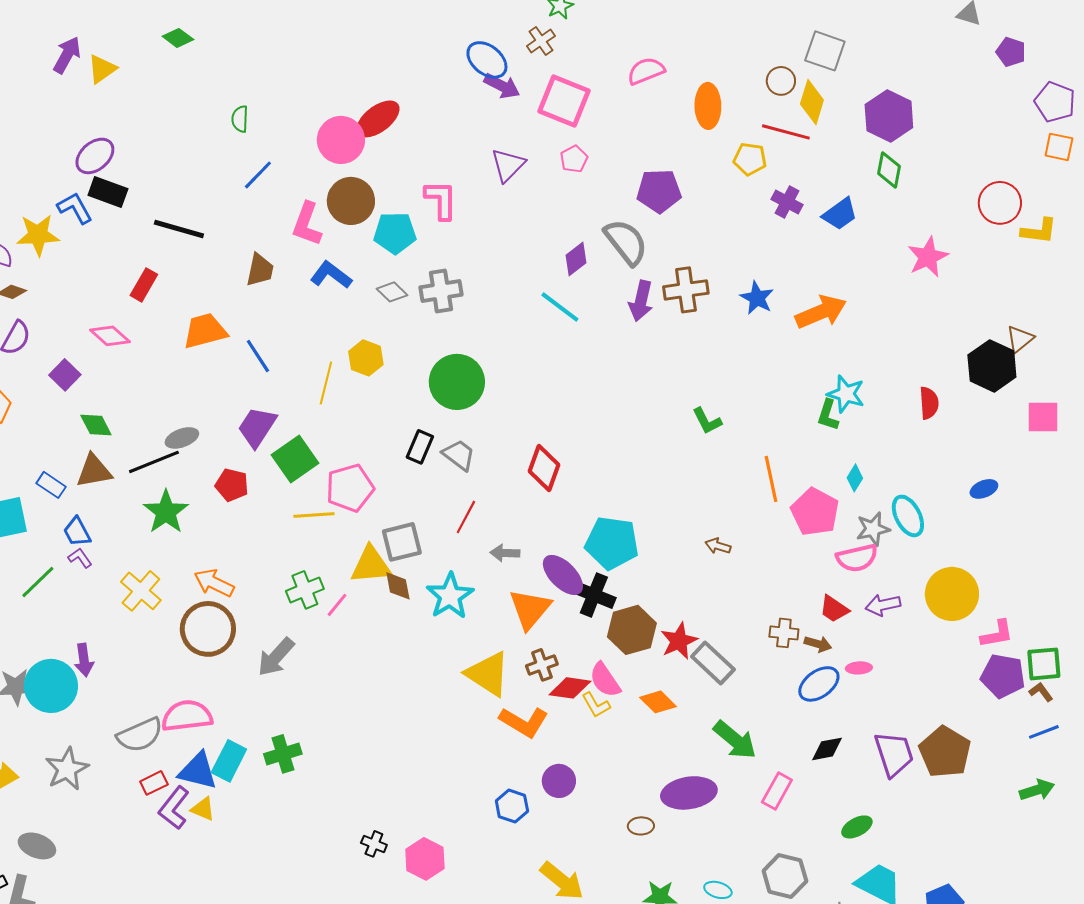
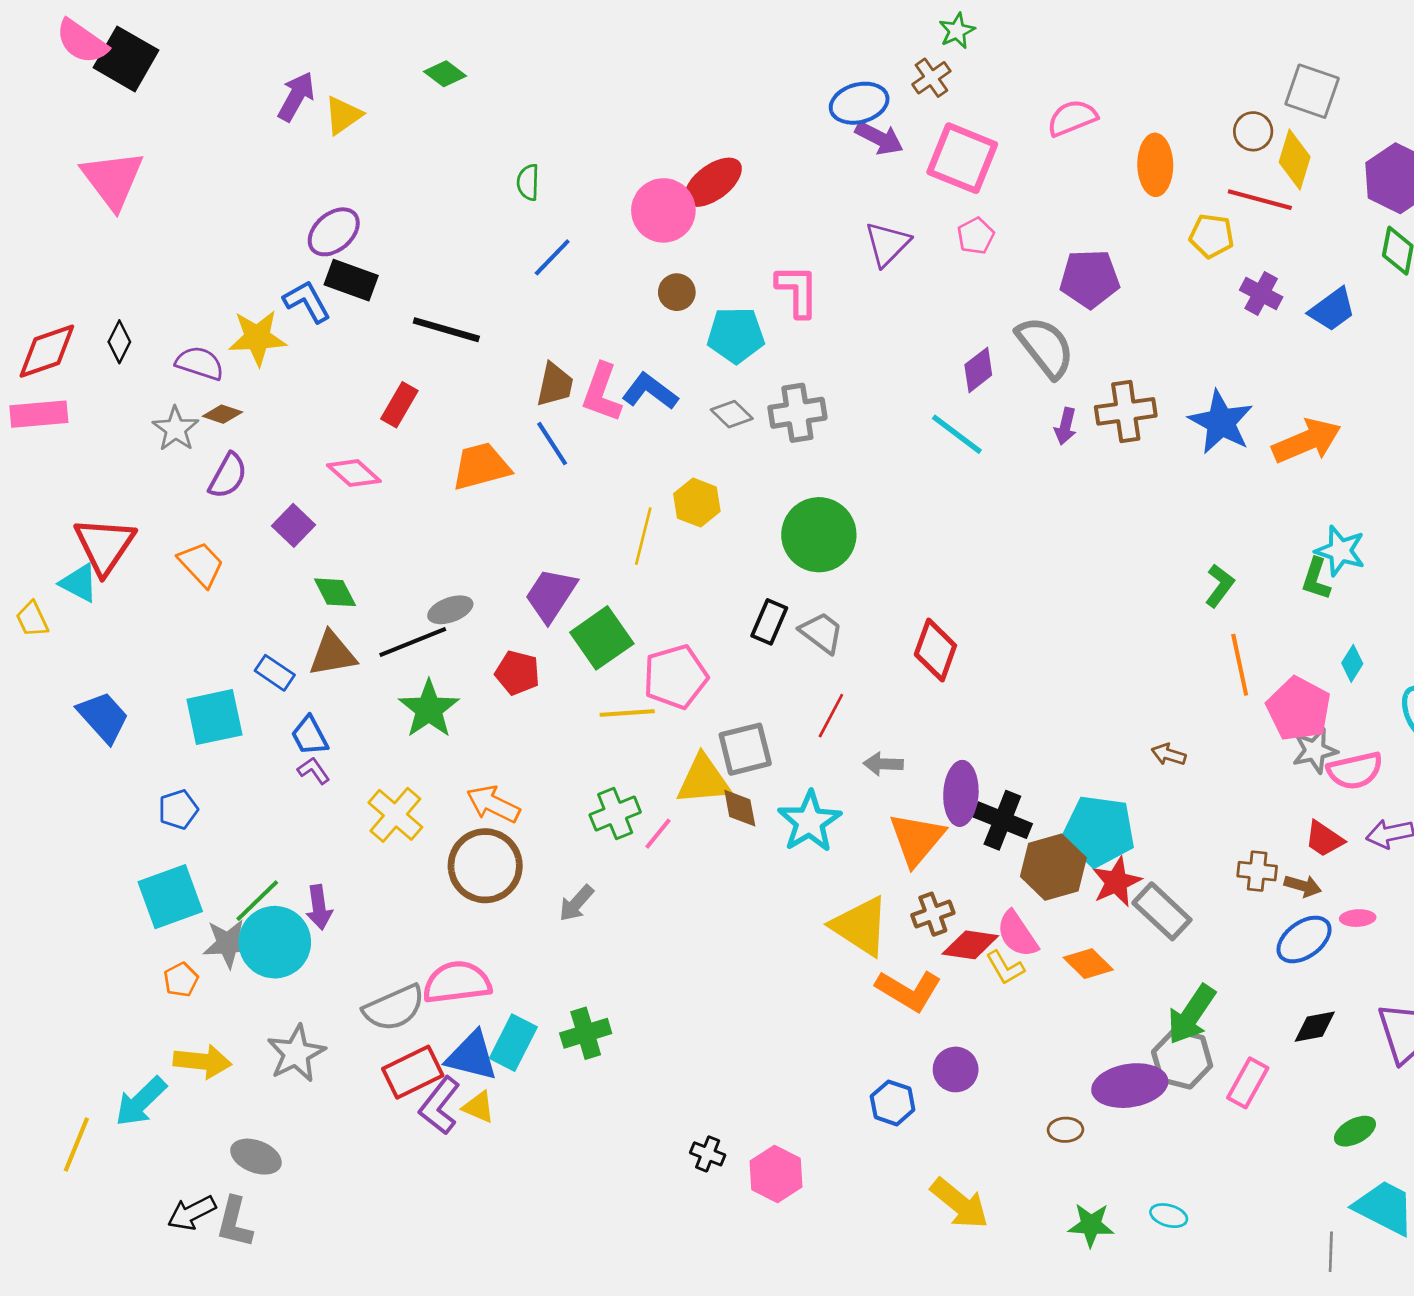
blue ellipse: (487, 60) -> (859, 103), turned -54
brown circle: (351, 201) -> (677, 292), size x0.6
pink L-shape: (307, 224) -> (602, 393), moved
blue star: (757, 298) -> (1221, 422), size x1.4
purple arrow: (641, 301) -> (1065, 426), size x0.7
blue line: (258, 356) -> (552, 444), moved
green L-shape: (707, 421) -> (1220, 586), moved, turned -116
gray star: (873, 529) -> (1315, 751), moved
cyan pentagon: (612, 543) -> (1099, 831), moved
purple ellipse: (563, 575) -> (961, 793), turned 48
green line: (38, 582) -> (257, 901), moved
gray arrow: (276, 657) -> (576, 903), size x0.7
green arrow: (735, 740) -> (1191, 1015), turned 84
red rectangle: (154, 783) -> (413, 1072), size x1.6
gray hexagon: (785, 876) -> (1182, 1059), moved

